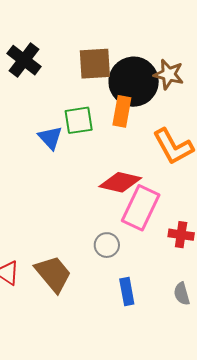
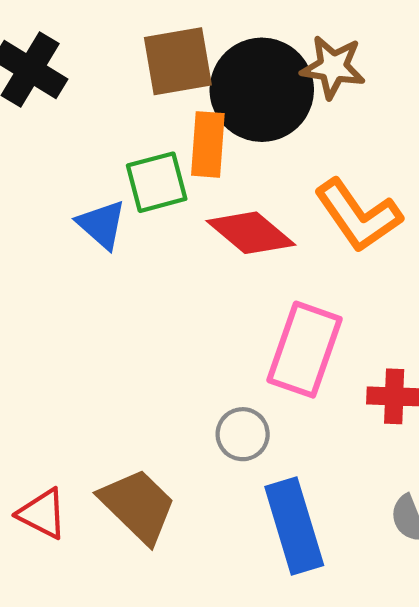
orange rectangle: (122, 111) -> (208, 144), moved
red diamond: (120, 182) -> (251, 233), moved, turned 33
blue rectangle: (127, 291) -> (294, 526), size x1.6

